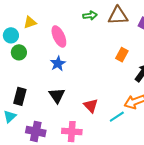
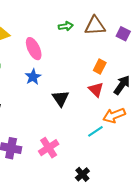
black triangle: (57, 95) -> (60, 98), moved
red triangle: (91, 106) -> (96, 90), moved
pink cross: (72, 132) -> (49, 148), turned -36

